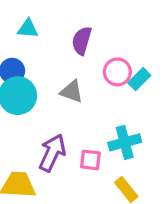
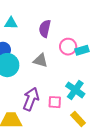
cyan rectangle: (139, 79) -> (82, 50), turned 32
cyan cross: (125, 142) -> (75, 90), turned -36

